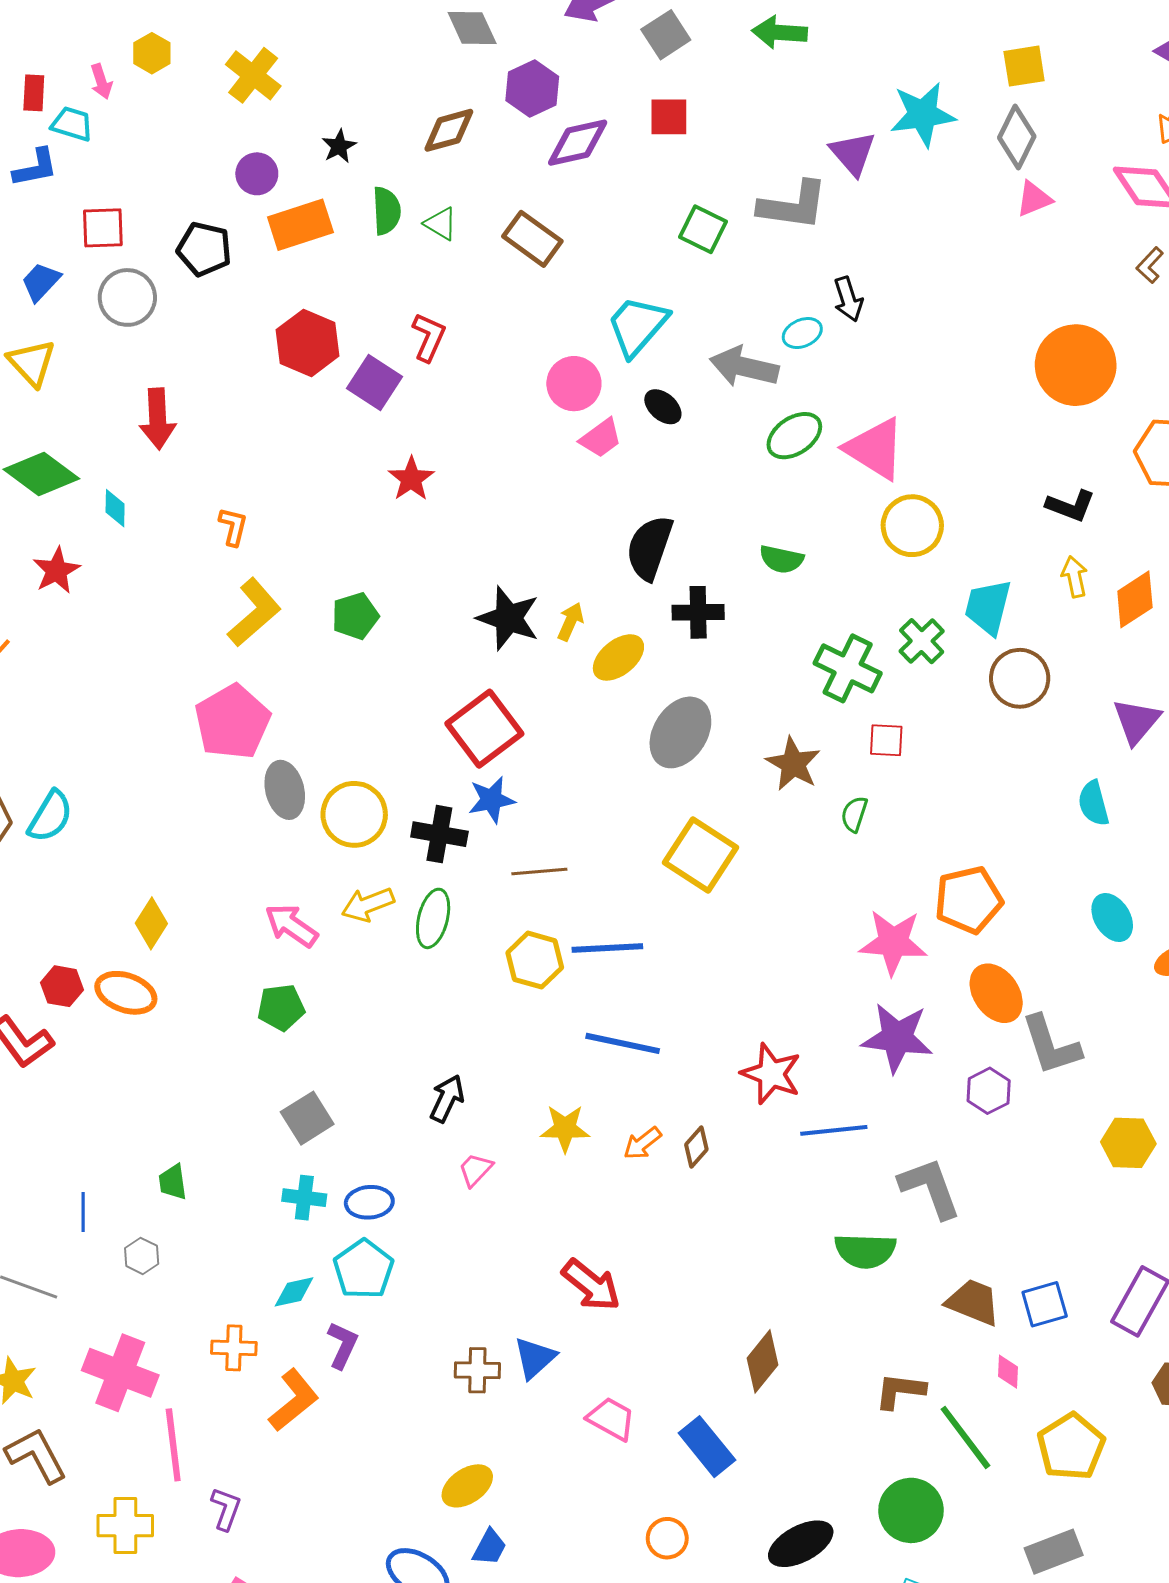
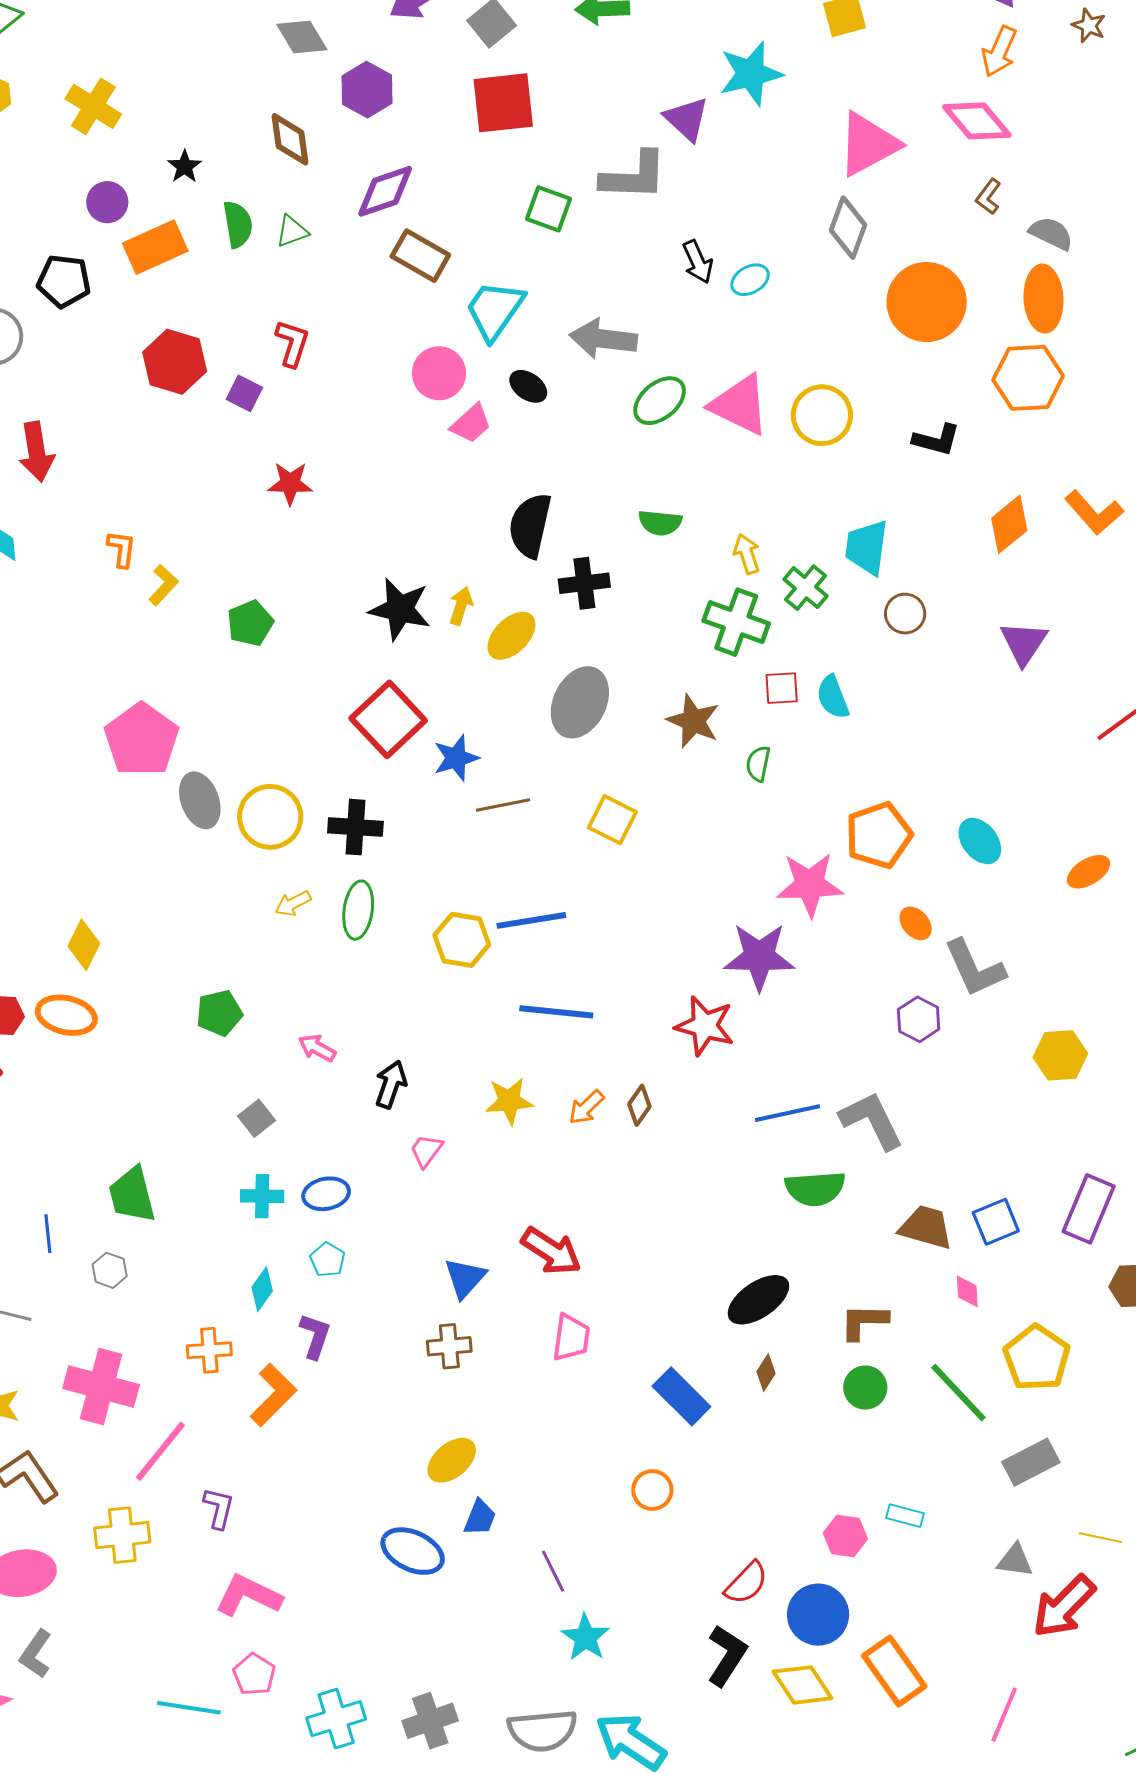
red square: (669, 117) -> (503, 103), size x1.6
brown diamond: (449, 130) -> (290, 139), turned -76
gray diamond: (1017, 137) -> (848, 228), moved
purple diamond: (578, 143) -> (385, 191), moved
pink triangle: (1034, 199) -> (868, 144), size x1.8
green triangle: (441, 224) -> (292, 231), turned -45
brown rectangle: (532, 239) -> (420, 256), moved
cyan ellipse: (802, 333) -> (750, 280), moved
purple square: (375, 383) -> (244, 393), size x0.7
red star: (411, 479) -> (290, 483), turned -30
yellow circle: (912, 526) -> (822, 415), moved
yellow arrow: (1075, 577) -> (747, 554), moved
yellow L-shape: (254, 612) -> (163, 585), moved, size x0.6
brown circle: (1020, 678) -> (905, 614), size x0.7
blue star: (491, 800) -> (456, 758), moved
cyan semicircle: (1094, 803) -> (833, 697), moved
yellow square: (700, 855) -> (612, 820), size x0.7
brown line: (539, 871) -> (503, 805), moved
yellow arrow: (368, 905) -> (293, 903), size x0.7
cyan ellipse: (1112, 917) -> (980, 841), moved
pink arrow: (291, 925) -> (317, 1048), moved, size x0.7
orange ellipse: (996, 993) -> (916, 923), size x0.6
purple star: (897, 1038) -> (759, 957), moved
gray square: (307, 1118) -> (257, 1118), size x0.7
blue line: (834, 1130) -> (788, 1113), moved
green trapezoid: (173, 1182) -> (132, 1195), size x1.6
cyan pentagon: (363, 1269) -> (327, 1260), size x0.6
cyan diamond: (294, 1292) -> (262, 1289), turned -36
blue triangle: (535, 1358) -> (465, 1278), moved
brown diamond: (762, 1361) -> (766, 1373), moved, size x0.6
pink trapezoid: (611, 1419) -> (571, 1338), moved, turned 75
green line: (965, 1437) -> (958, 1393), moved
pink line: (173, 1445) -> (160, 1451), turned 52
green circle: (911, 1510) -> (865, 1388), moved, size x0.7
black ellipse: (801, 1544) -> (758, 1300), moved

